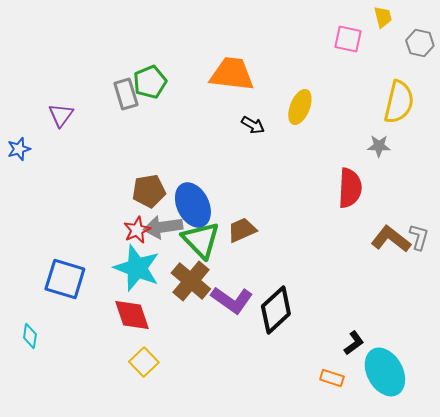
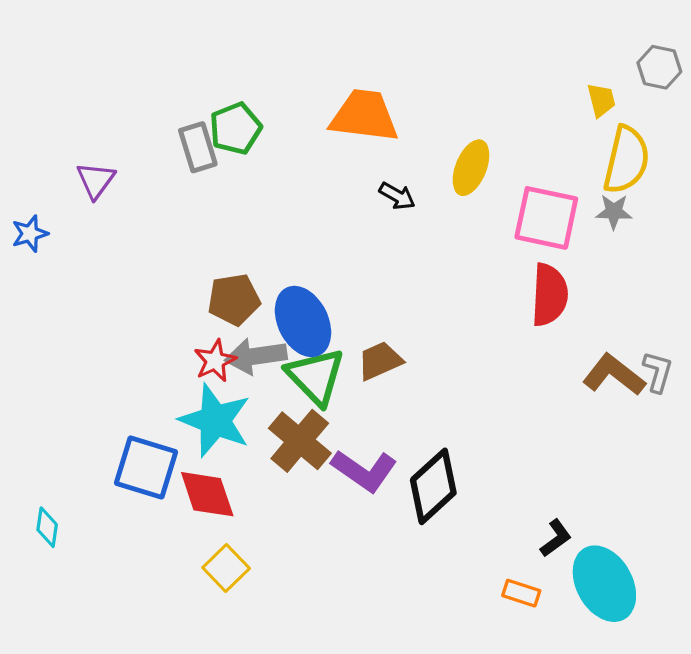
yellow trapezoid: (383, 17) -> (601, 100), moved
pink square: (348, 39) -> (546, 218), moved, size x1.5
gray star: (379, 146) -> (614, 212), moved
blue square: (65, 279) -> (146, 468), moved

